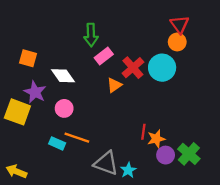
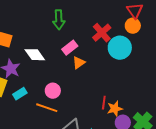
pink rectangle: (104, 56) -> (70, 48), moved
red cross: (133, 68) -> (102, 33), moved
pink circle: (64, 108) -> (53, 91), moved
cyan rectangle: (57, 143) -> (20, 94), moved, turned -56

